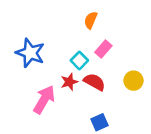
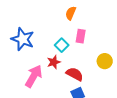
pink rectangle: (103, 49) -> (81, 36), turned -32
red semicircle: (94, 82) -> (75, 74), moved

